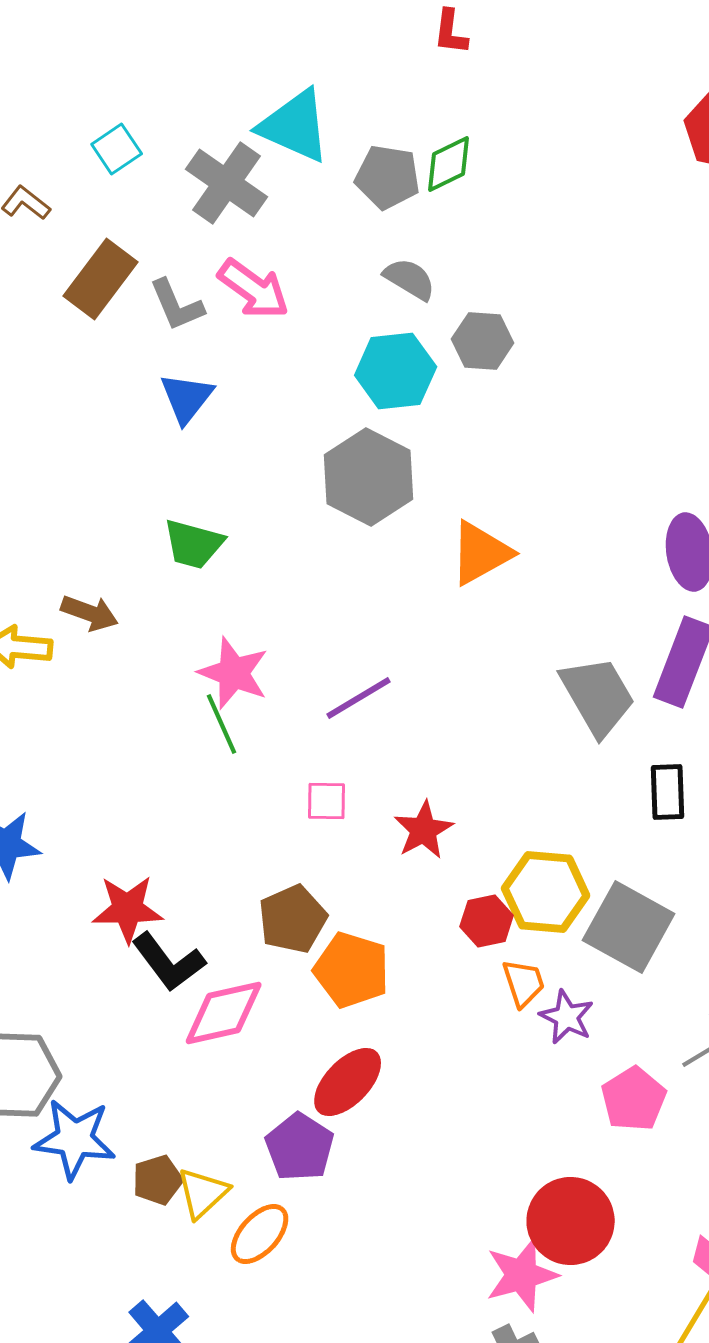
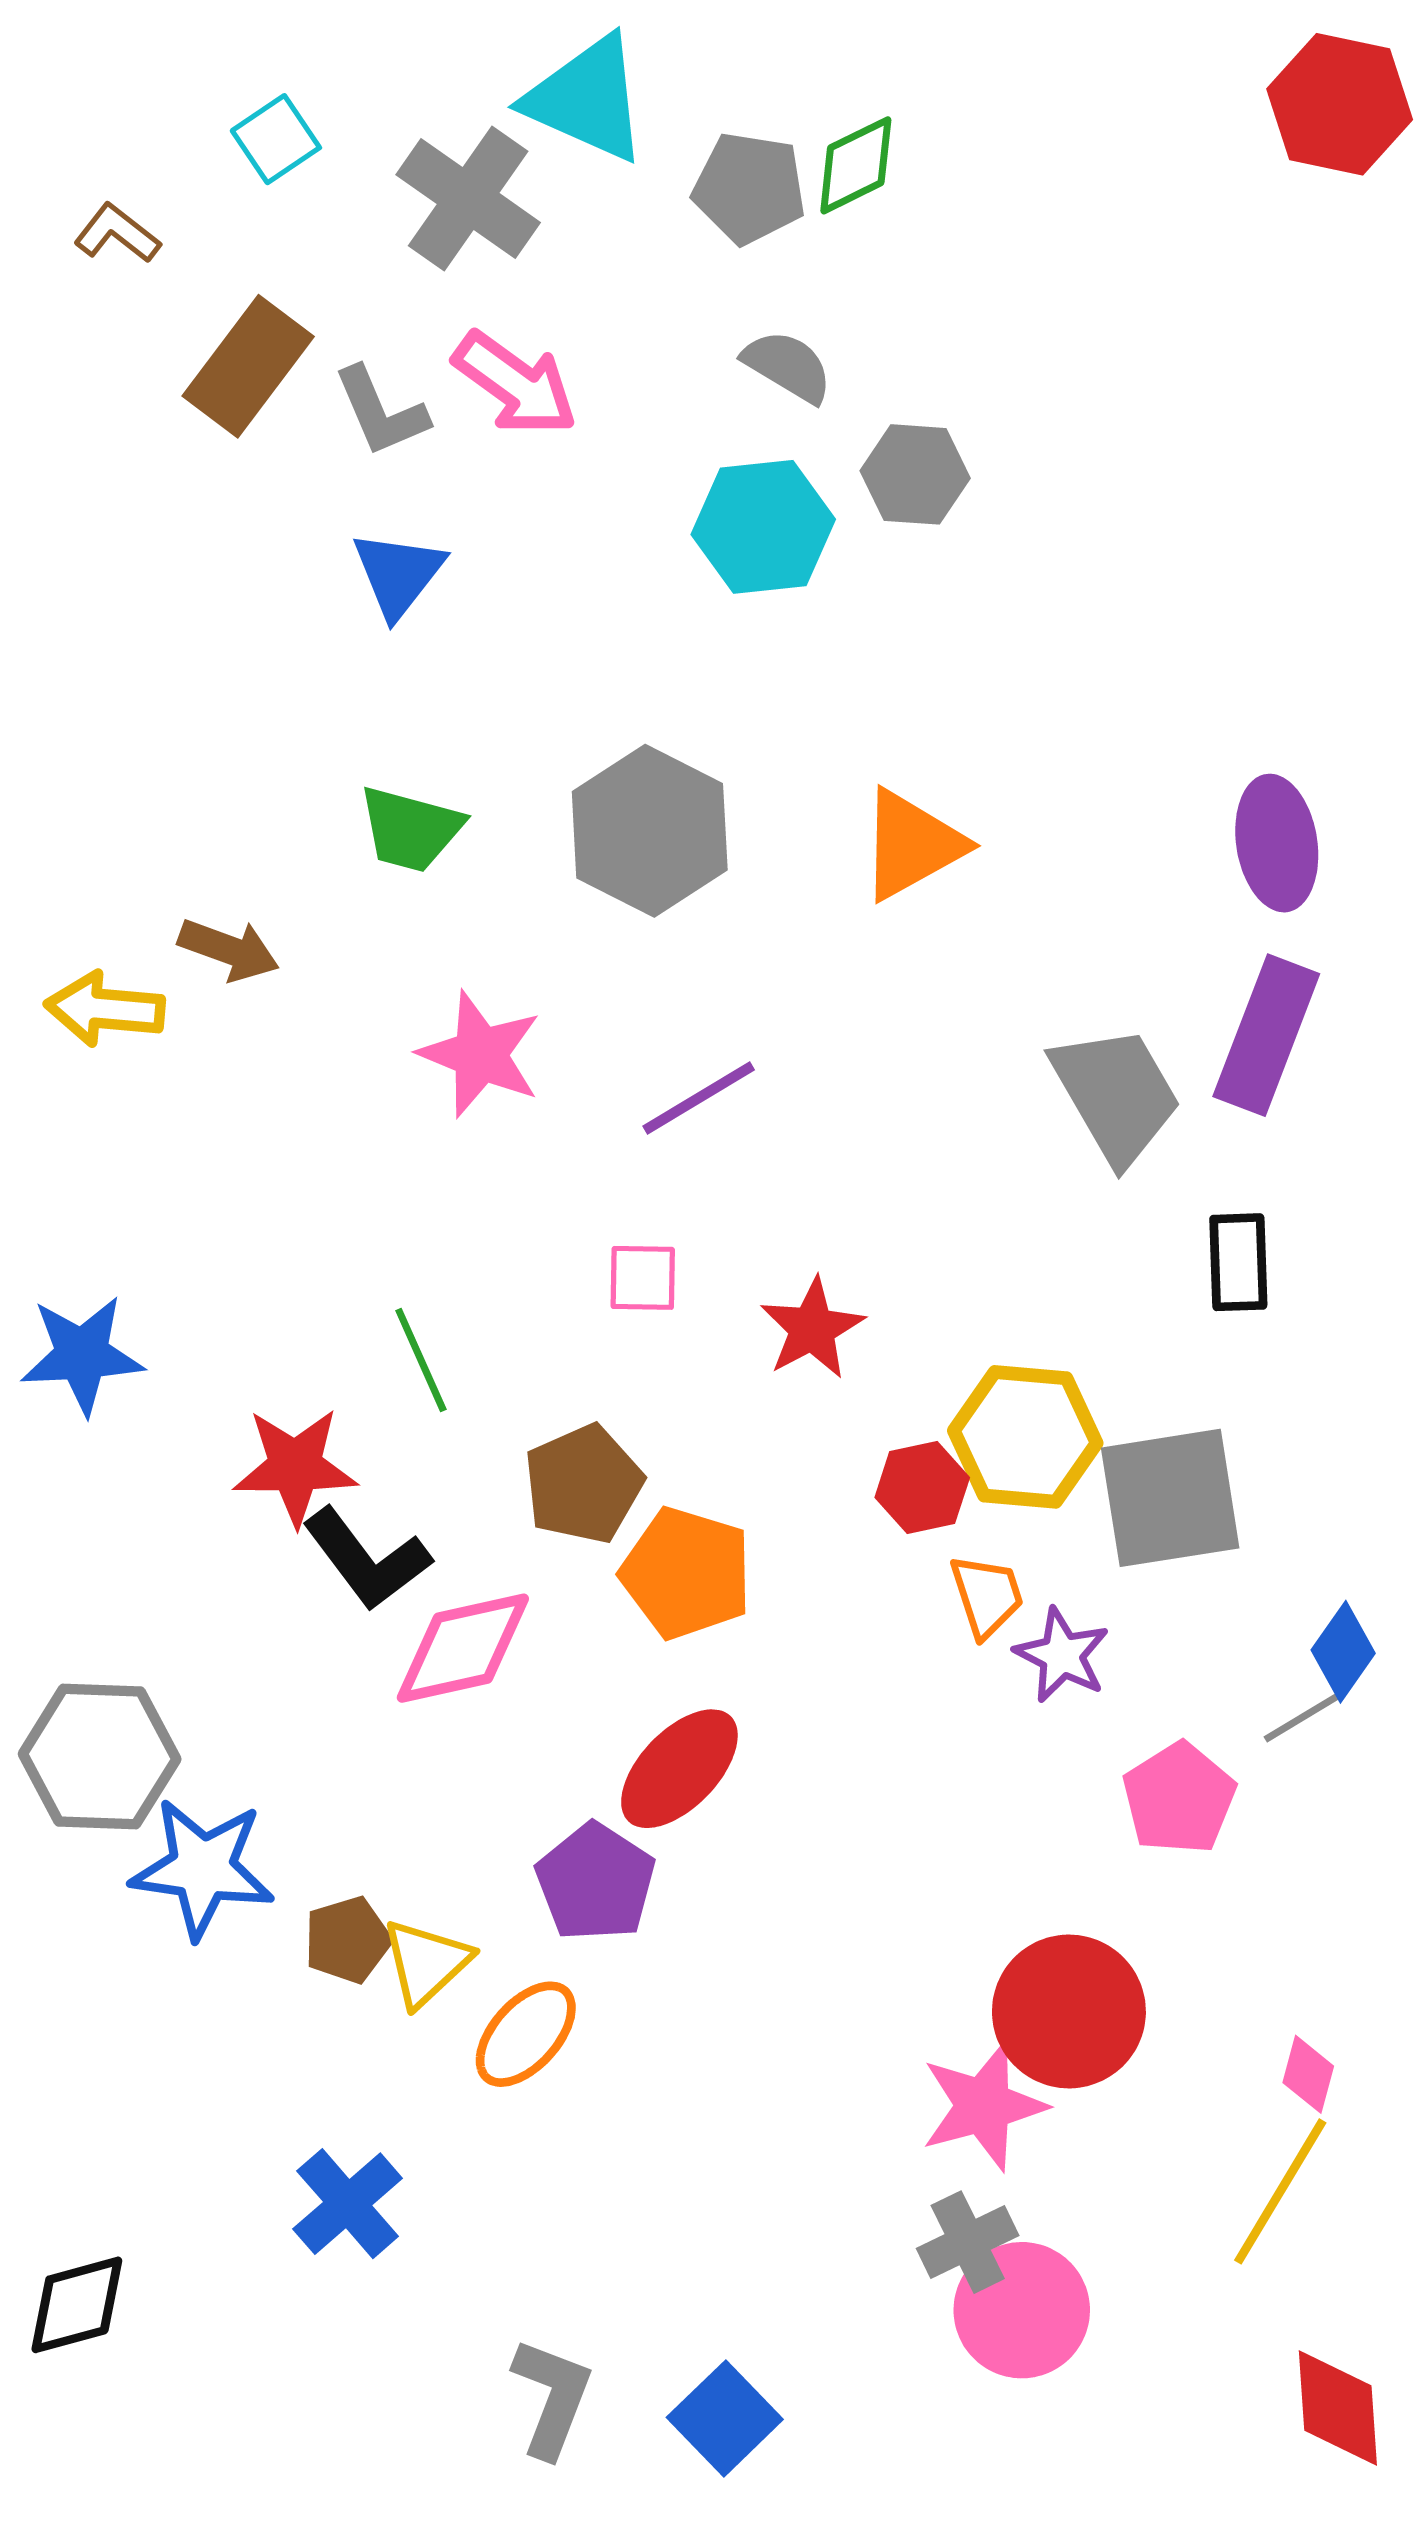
gray hexagon: (369, 477) -> (650, 831), moved
green line: (222, 724) -> (421, 1360), moved
gray square: (629, 927) -> (1170, 1498), turned -38

